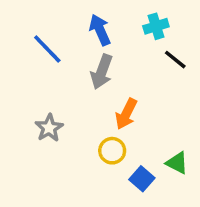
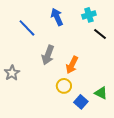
gray arrow: (102, 72) -> (48, 55), moved
gray star: (49, 128) -> (12, 73), moved

